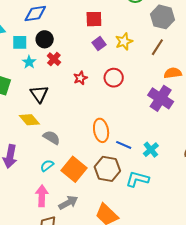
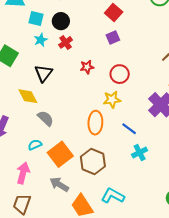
red square: (94, 19) -> (114, 13), turned 30
yellow star: (124, 42) -> (112, 100), moved
blue line: (124, 145) -> (129, 129), moved
cyan L-shape: (137, 179) -> (113, 196), moved
gray arrow: (68, 203) -> (59, 184), moved, turned -132

